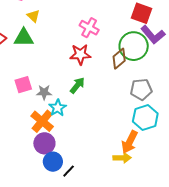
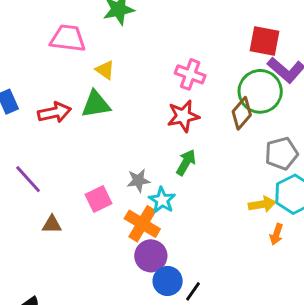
pink square: (23, 85) -> (98, 199), moved
orange arrow: (130, 142) -> (276, 234), size x0.6
yellow arrow: (122, 158) -> (262, 204), moved

